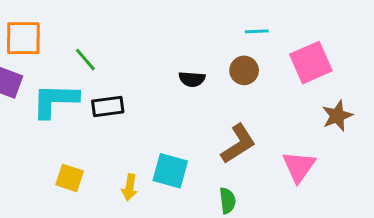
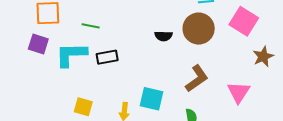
green line: (85, 60) -> (91, 26), turned -36
pink square: (311, 63) -> (244, 21), turned -32
brown circle: (244, 70) -> (199, 29), size x1.6

